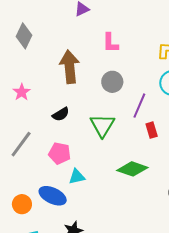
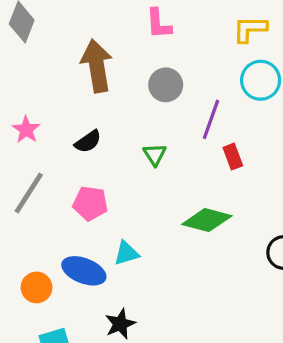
pink star: (22, 92) -> (26, 130), moved
green triangle: (102, 125) -> (155, 155), size x0.6
cyan triangle: (77, 177) -> (126, 253), moved

